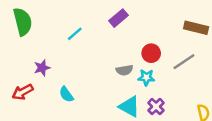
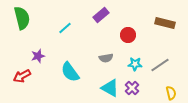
red circle: (151, 53) -> (128, 35), moved
gray line: (184, 62) -> (160, 65), moved
cyan star: (146, 77) -> (135, 64), moved
cyan semicircle: (66, 94) -> (70, 72), moved, size x1.5

